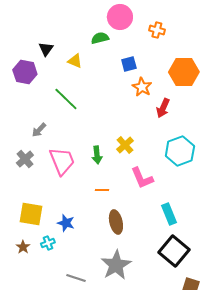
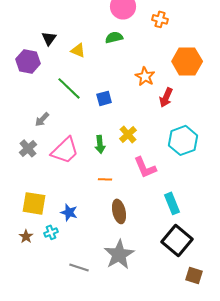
green semicircle: (100, 38) -> (114, 37), moved
blue square: (129, 64) -> (104, 98), moved
pink trapezoid: (62, 161) -> (65, 150), turned 68

